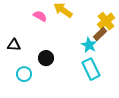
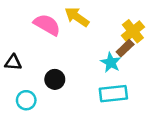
pink semicircle: (40, 16) -> (47, 25), size x1.5
cyan rectangle: (91, 69) -> (113, 94), turned -70

